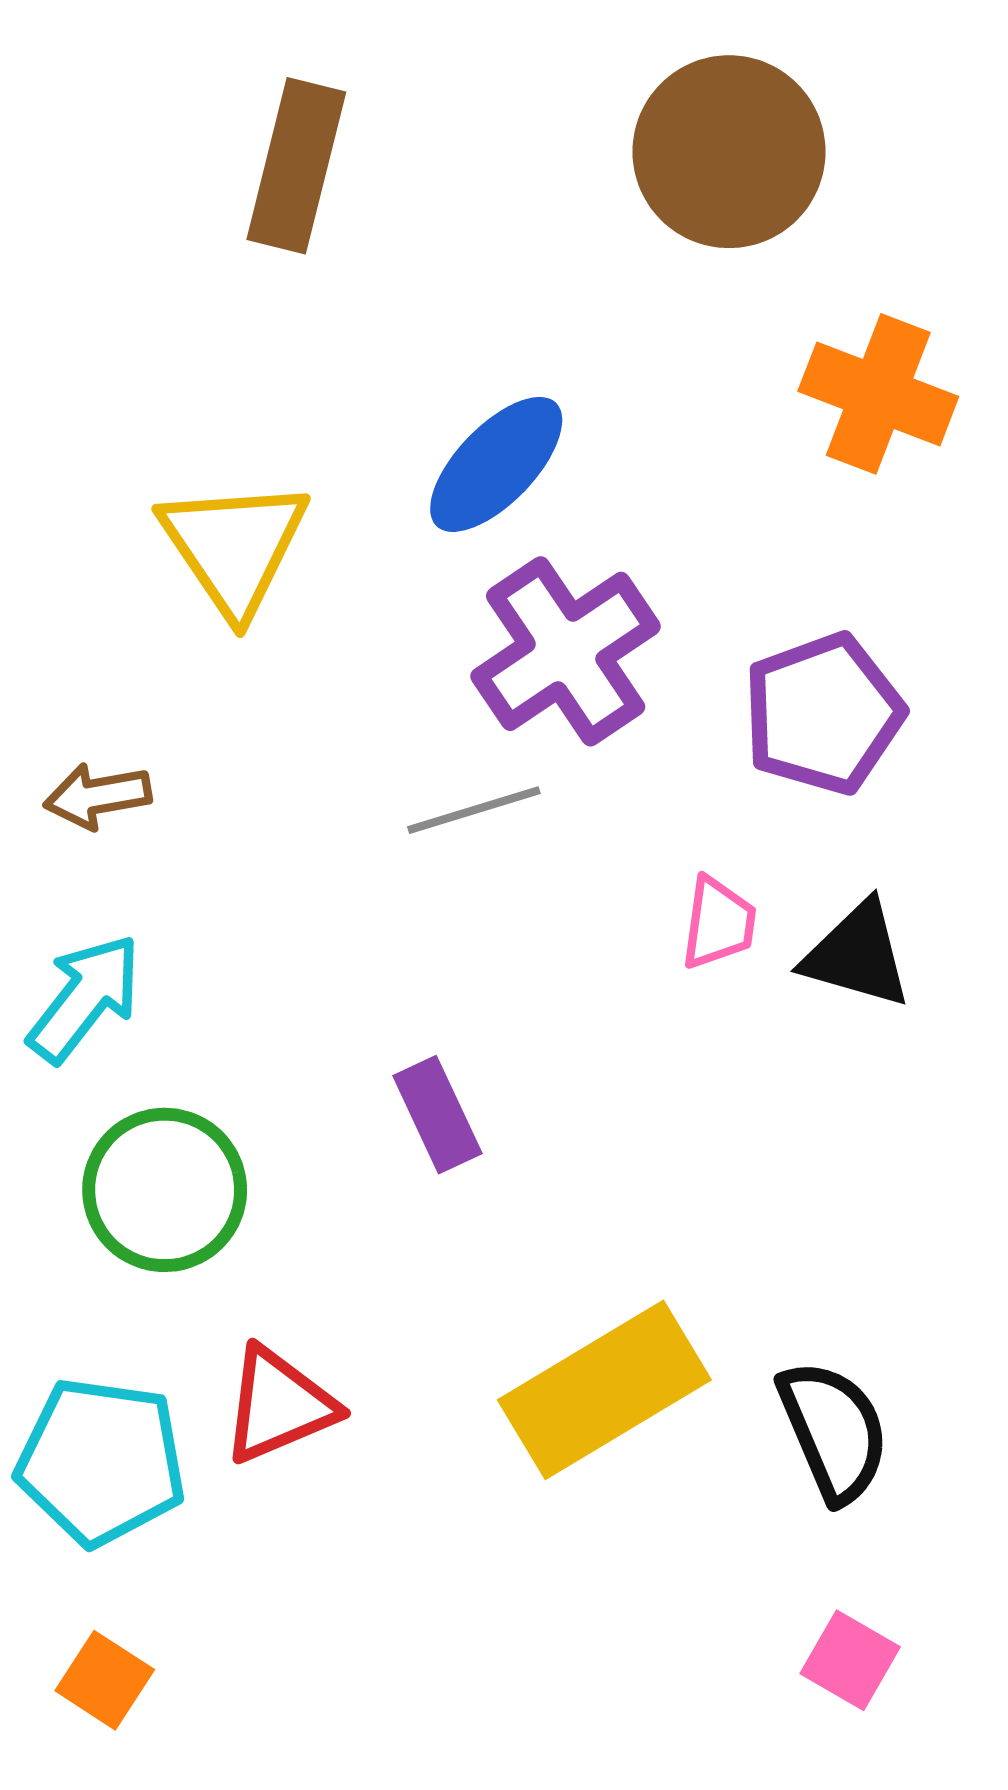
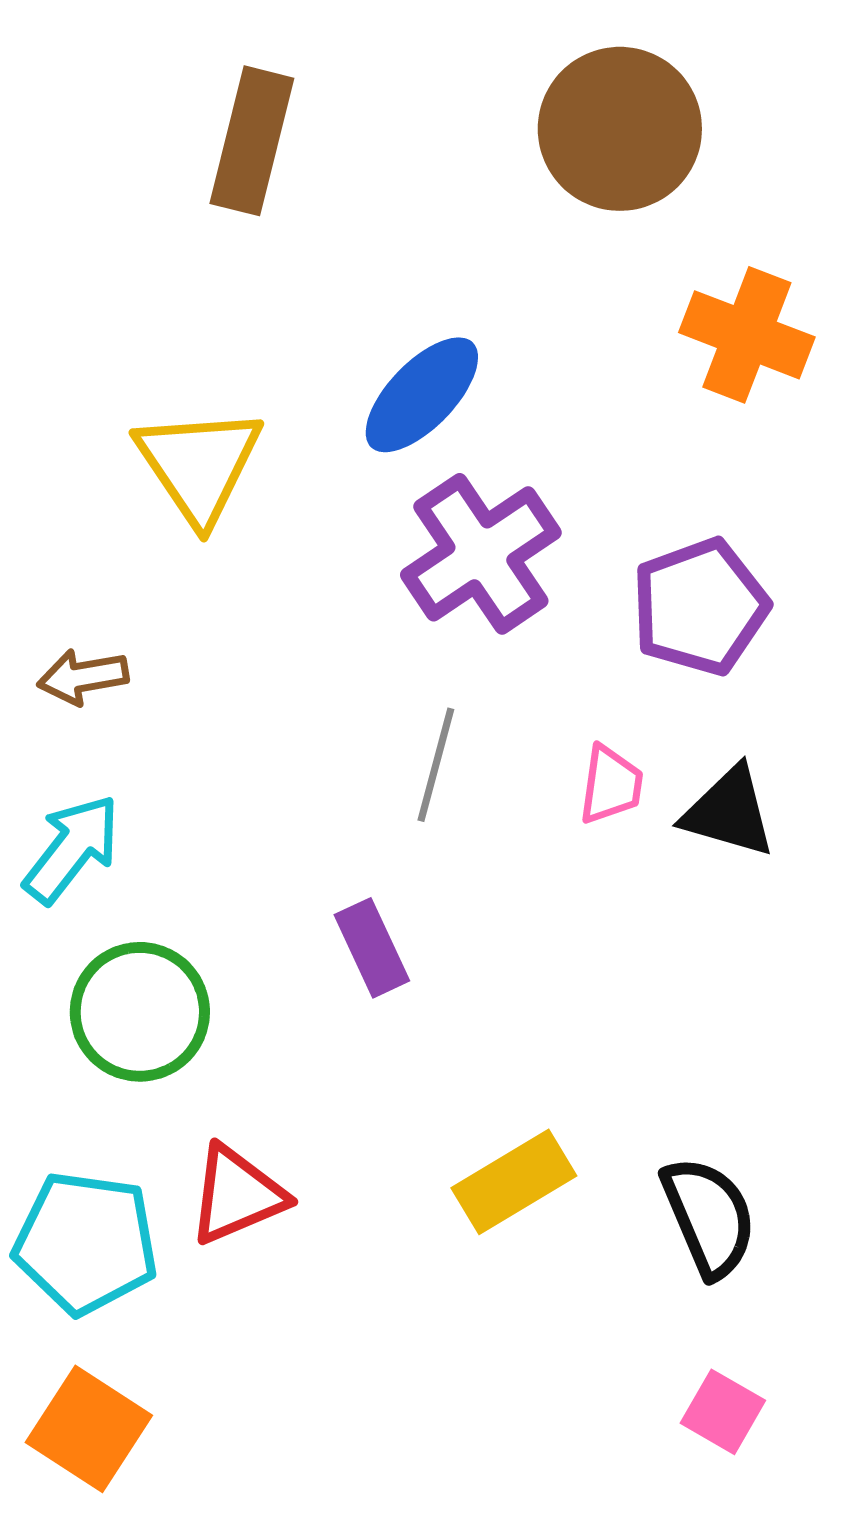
gray line: (474, 810) -> (436, 765), moved, turned -58
yellow rectangle: (604, 1390) -> (514, 1182), size x0.7
orange square: (105, 1680) -> (89, 1429), size x1.5

